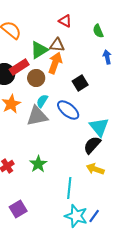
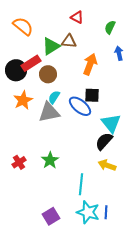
green semicircle: (98, 31) -> (110, 27), turned 48
orange arrow: (55, 63) -> (90, 64), moved
black square: (80, 83) -> (92, 95), moved, turned 35
purple square: (18, 209) -> (51, 216), moved
blue line: (94, 216) -> (106, 212), turned -32

